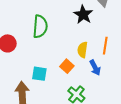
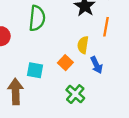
orange line: (105, 46) -> (106, 27), moved

